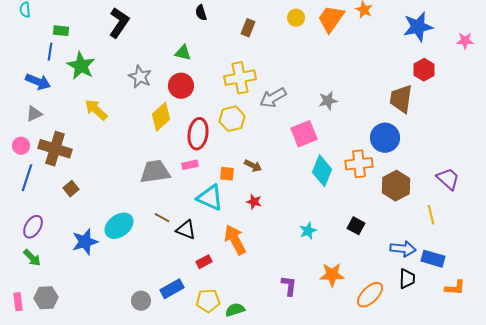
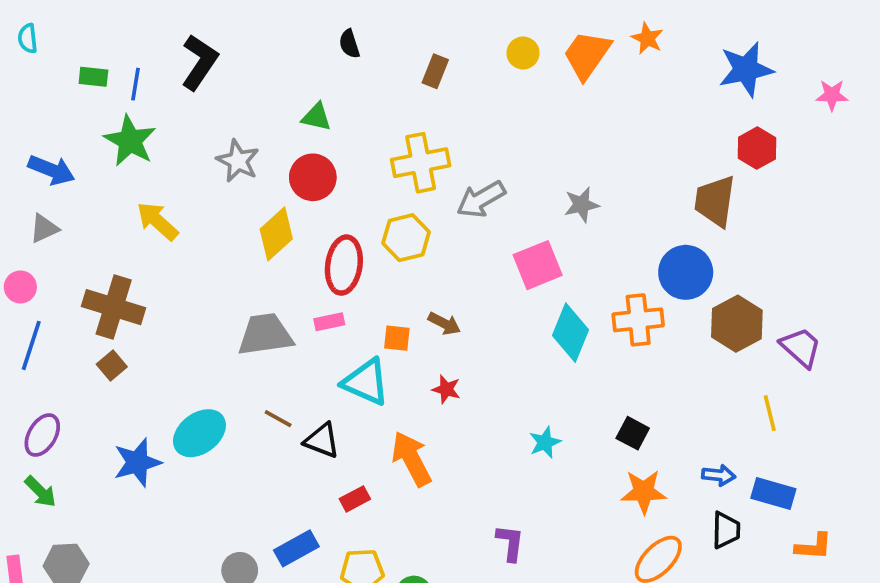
blue line: (50, 52) -> (136, 84), moved
brown cross: (55, 149) -> (114, 307), moved
brown hexagon: (396, 186) -> (737, 324), moved
blue arrow: (403, 249) -> (719, 475), size x0.7
orange star: (332, 275) -> (644, 492), moved

